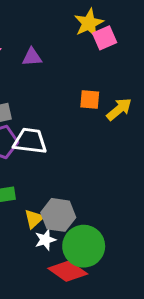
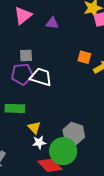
gray hexagon: (58, 215) -> (74, 134), moved
yellow triangle: (34, 219) -> (34, 128), turned -40

